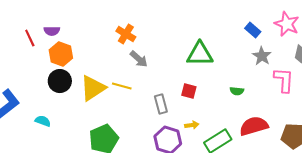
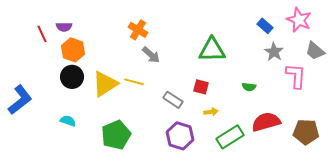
gray rectangle: (161, 104) -> (173, 100), turned -42
cyan semicircle: (43, 121) -> (68, 121), moved
yellow arrow: (192, 125) -> (211, 112), moved

